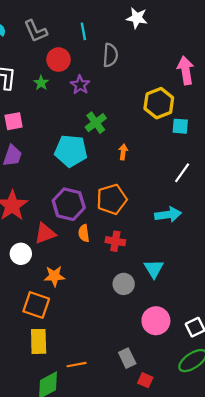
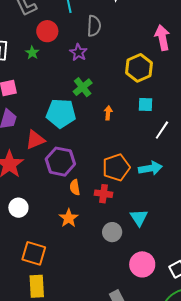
purple star: (80, 85) -> (78, 52), moved
cyan square: (180, 126) -> (145, 104), moved
orange pentagon: (112, 199) -> (116, 167), moved
red triangle: (45, 233) -> (35, 140), moved
orange star: (54, 276) -> (69, 218), moved, turned -30

